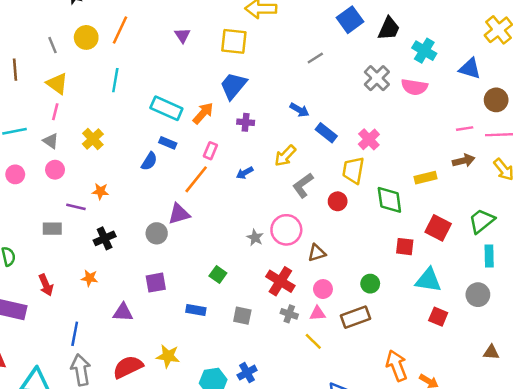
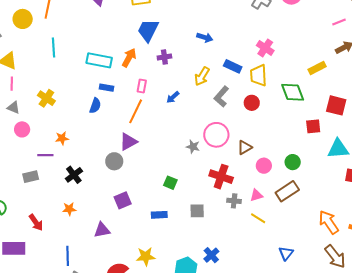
blue rectangle: (326, 133) -> (233, 66), moved
pink circle: (323, 289) -> (264, 166), moved

